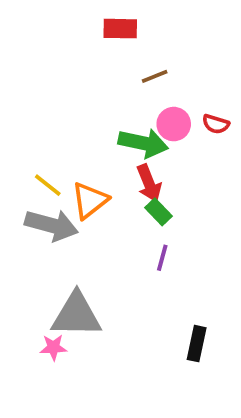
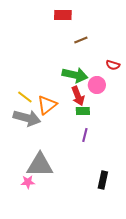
pink circle: (174, 124) -> (97, 85), moved
green rectangle: (158, 212) -> (83, 111), turned -48

